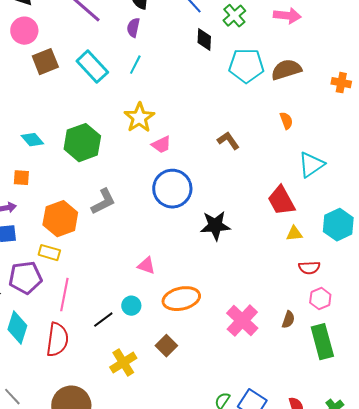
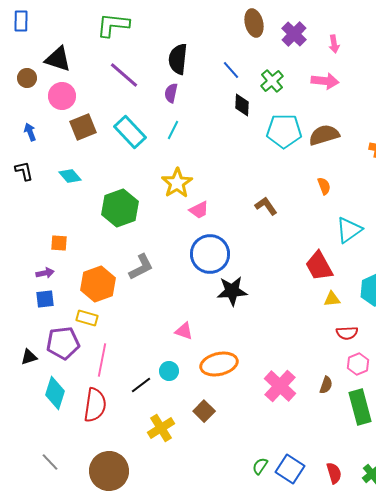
cyan diamond: (32, 140) -> (70, 176), moved
black star: (215, 226) -> (232, 291), moved

